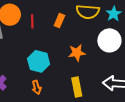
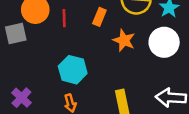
orange star: (77, 53) -> (124, 40), moved, turned 30

